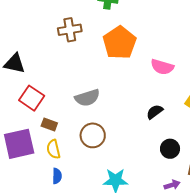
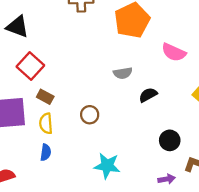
gray semicircle: (87, 98) -> (123, 73), moved, size x0.7
black semicircle: (155, 112) -> (148, 95), moved
brown circle: (93, 135) -> (90, 115), size x0.7

